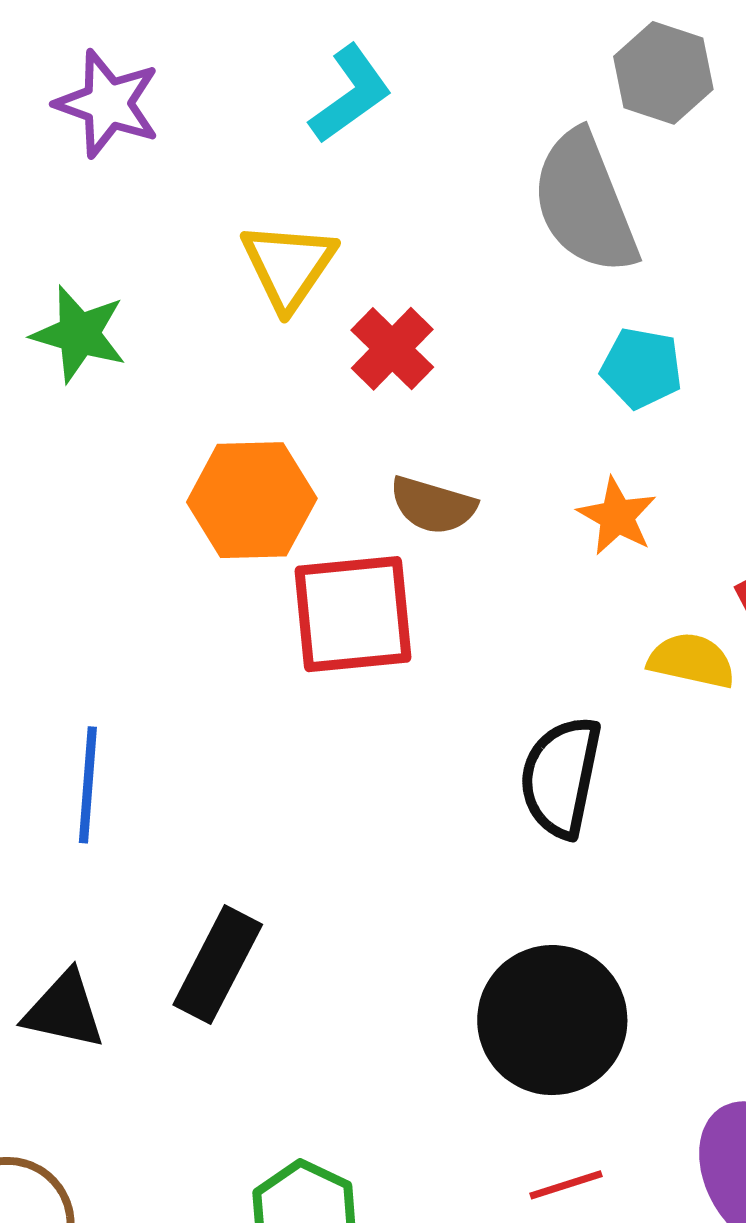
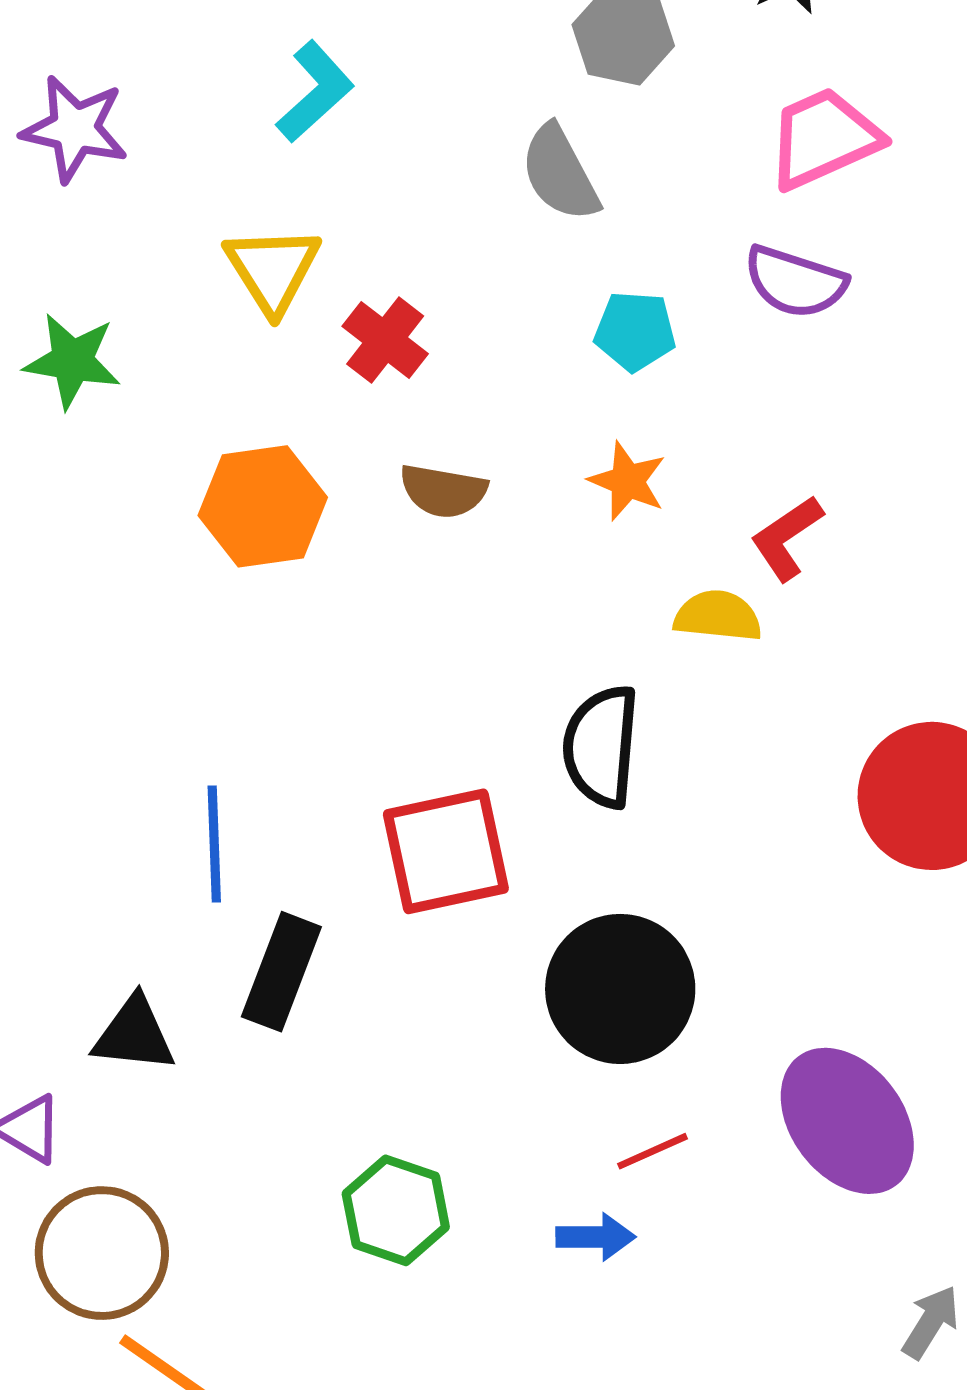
gray semicircle: (585, 203) -> (560, 173), size x0.7
red square: (353, 614) -> (446, 851), moved
blue line: (88, 785) -> (214, 844), moved

